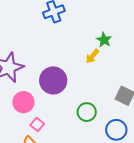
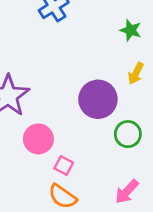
yellow arrow: (92, 56) -> (136, 73), moved
purple circle: (53, 80) -> (98, 99), moved

